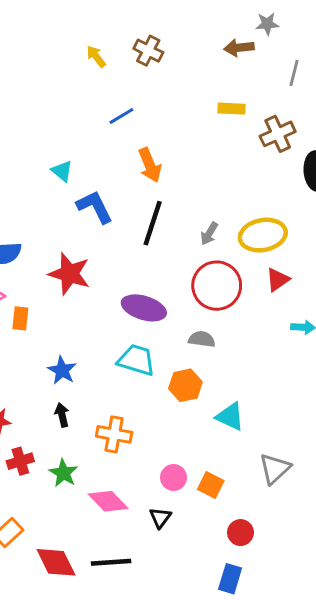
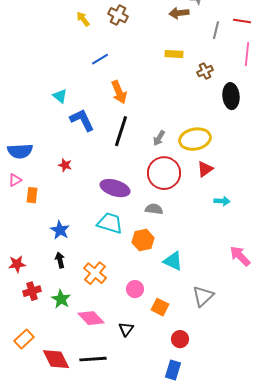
brown cross: (278, 134) -> (205, 71), size x0.7
red star: (69, 274) -> (65, 165), size x0.5
orange cross: (114, 434) -> (95, 273), turned 30
pink circle: (174, 477) -> (135, 289), moved

